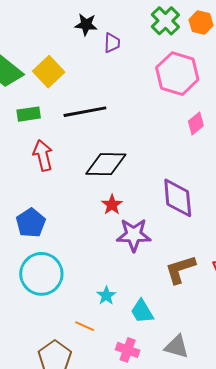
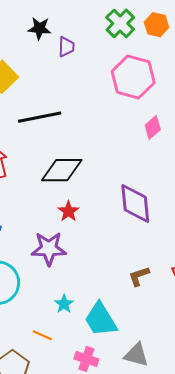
purple star: (134, 235) -> (49, 249), moved
brown L-shape: (180, 269) -> (139, 276), size x0.7
cyan trapezoid: (142, 311) -> (101, 320), size x1.4

